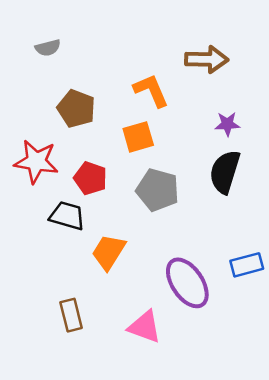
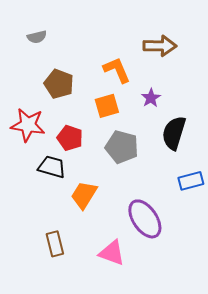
purple star: (227, 124) -> (151, 98), moved, turned -30
blue rectangle: (247, 265) -> (191, 181), moved

